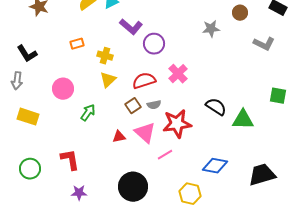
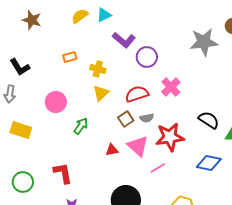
gray star: (211, 29) -> (204, 42), size x1.6
blue diamond: (215, 166) -> (209, 163), moved

